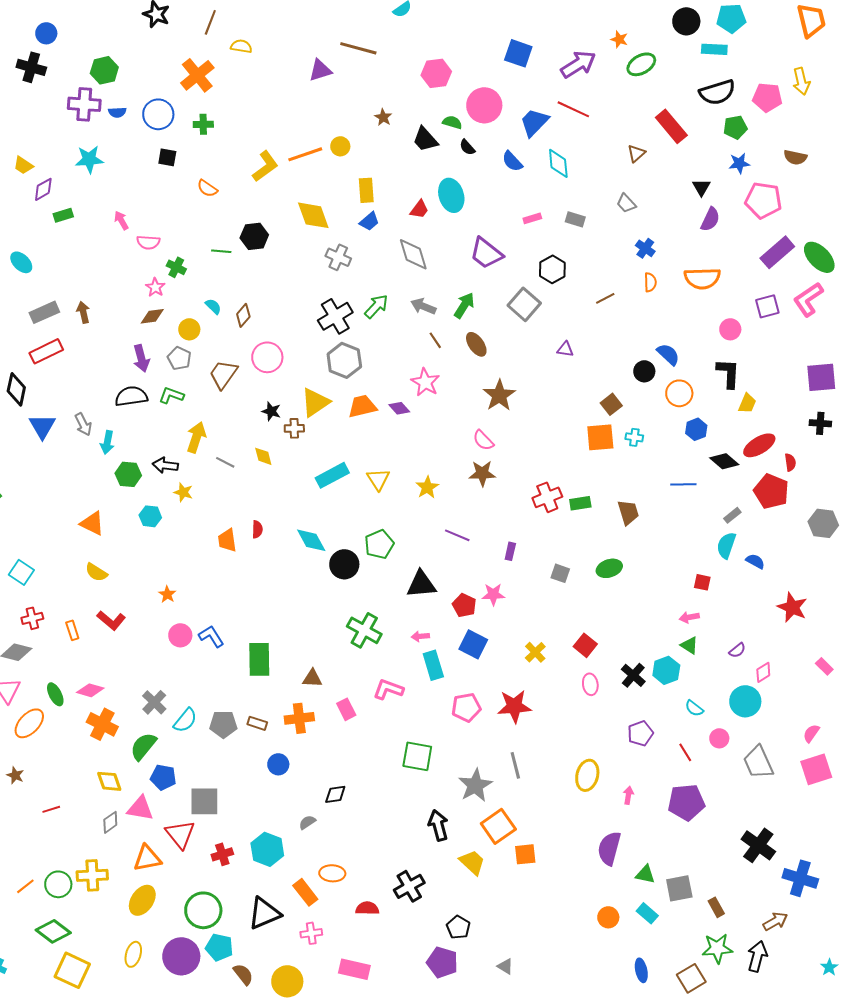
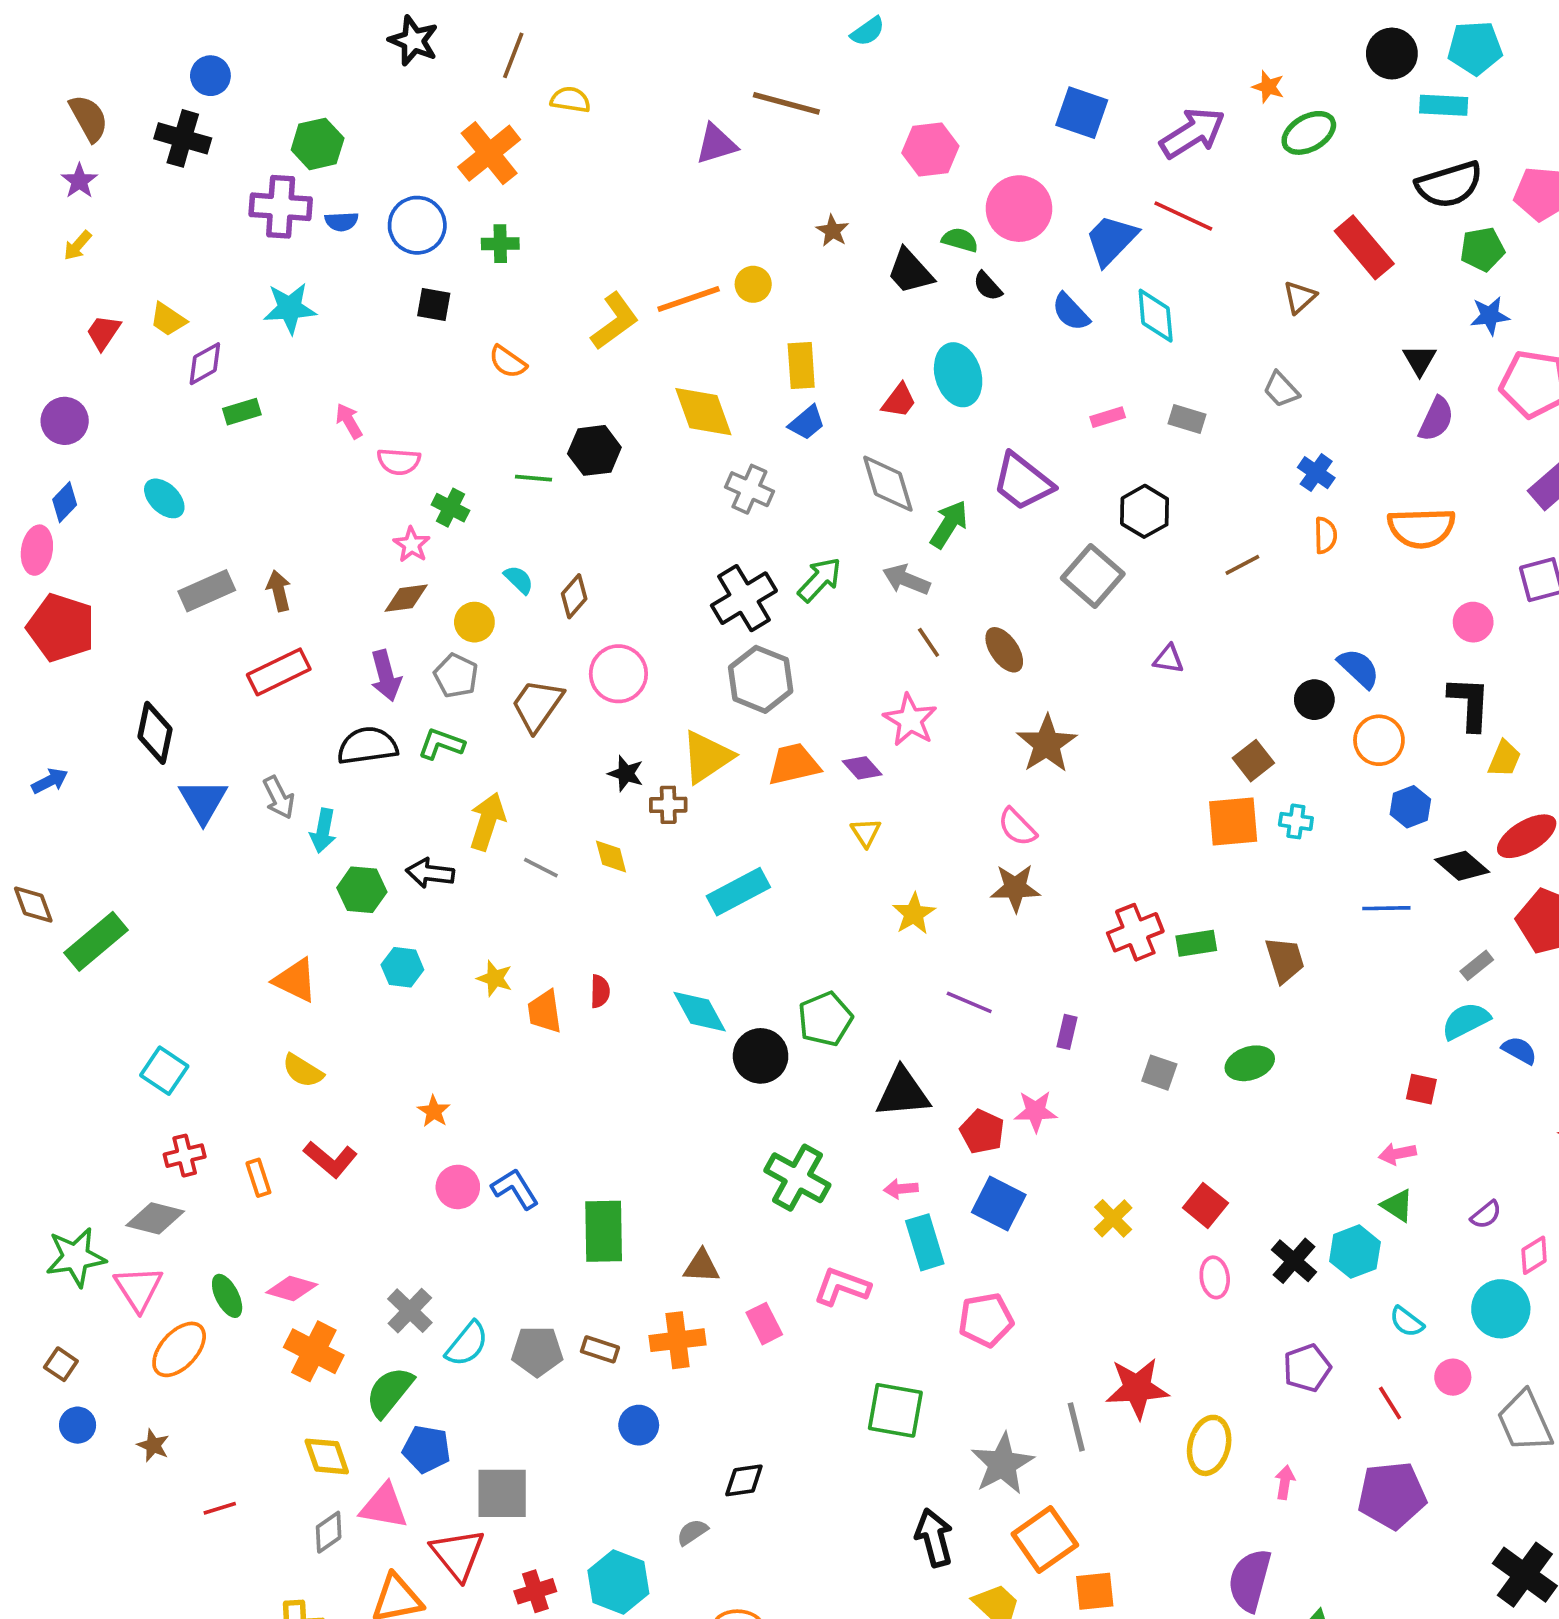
green arrow: (464, 305) -> (949, 524), moved
red rectangle: (46, 351) -> (279, 672), moved
yellow triangle: (378, 479) -> (866, 833), moved, size x0.7
yellow star: (183, 492) -> (495, 978), moved
cyan semicircle: (726, 545) -> (1466, 1021), turned 44
red star: (514, 706) -> (1137, 1388), moved

